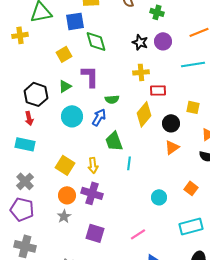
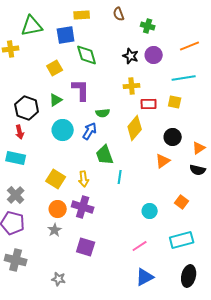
yellow square: (193, 107) -> (175, 102), moved
black circle: (171, 123) -> (173, 137), moved
pink line: (138, 234) -> (140, 246), moved

